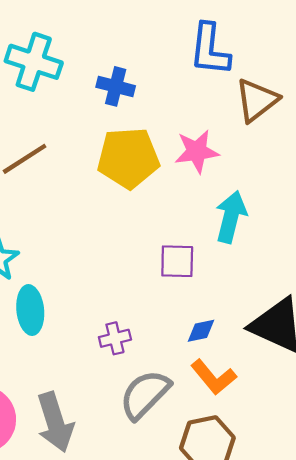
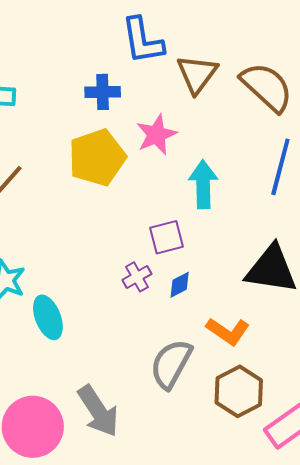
blue cross: (116, 86) -> (103, 92), moved
blue diamond: (201, 331) -> (180, 285), moved
purple cross: (115, 338) -> (137, 277), moved

